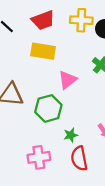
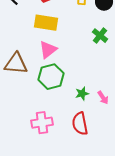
pink triangle: (68, 80) -> (48, 50), moved
green star: (71, 135) -> (82, 94), moved

